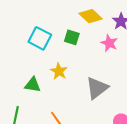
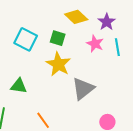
yellow star: (59, 71) -> (58, 64), moved, size x1.4

